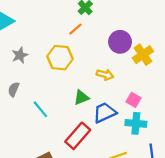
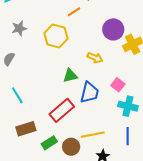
cyan line: (40, 109) -> (17, 95), moved
blue trapezoid: (105, 113) -> (90, 92), turned 120
cyan cross: (136, 123) -> (128, 106), moved

